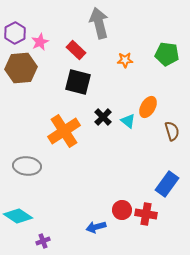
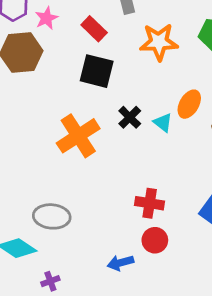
orange star: (125, 60) -> (159, 42), size x1.8
gray ellipse: (27, 166) -> (52, 216), moved
red cross: (146, 214) -> (150, 203), moved

